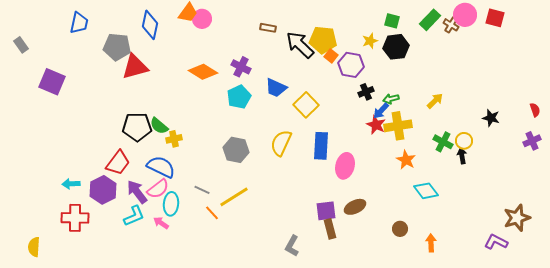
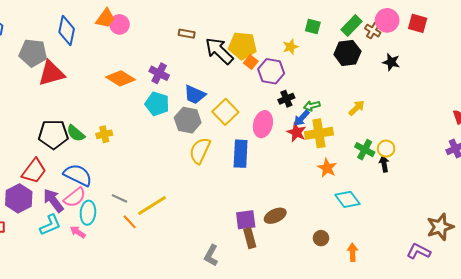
black hexagon: (396, 47) -> (347, 53), moved
cyan pentagon: (239, 97) -> (157, 104), turned -30
black star: (491, 118) -> (391, 62), moved
yellow cross: (174, 139) -> (104, 134), moved
gray hexagon: (236, 150) -> (188, 120), moved
pink ellipse: (345, 166) -> (263, 124), moved

